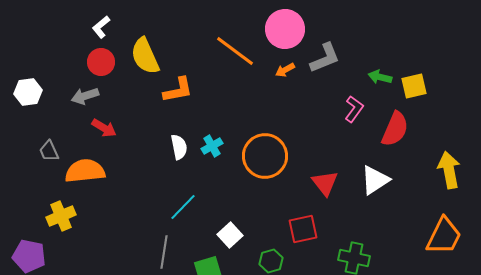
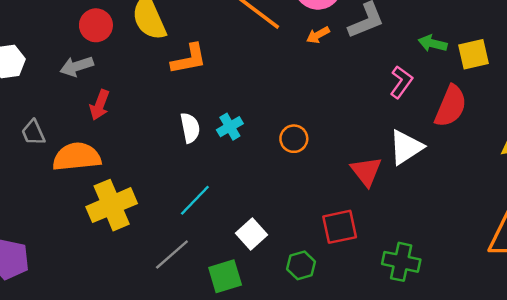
red arrow: (104, 128) -> (100, 105), turned 80
orange circle: (265, 156) -> (294, 139), size x0.5
white triangle: (375, 180) -> (406, 147), moved
yellow cross: (61, 216) -> (112, 205), moved, size x1.4
gray line: (164, 252) -> (172, 255), turned 40

